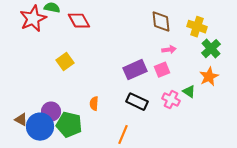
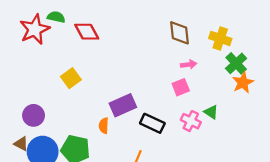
purple rectangle: (135, 70) -> (123, 105), moved
orange star: (209, 77) -> (243, 83), moved
purple circle: (51, 112) -> (34, 115), moved

